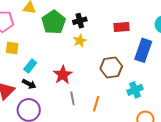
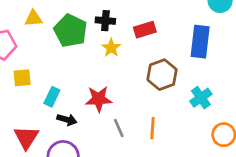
black cross: (80, 21) -> (105, 21), turned 32
red rectangle: (121, 27) -> (145, 30), moved
red star: (63, 75) -> (99, 99), turned -30
black arrow: (29, 84) -> (67, 120), moved

